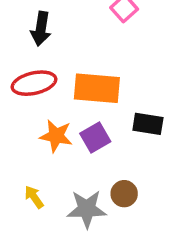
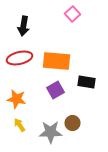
orange star: (56, 136) -> (17, 99), moved

